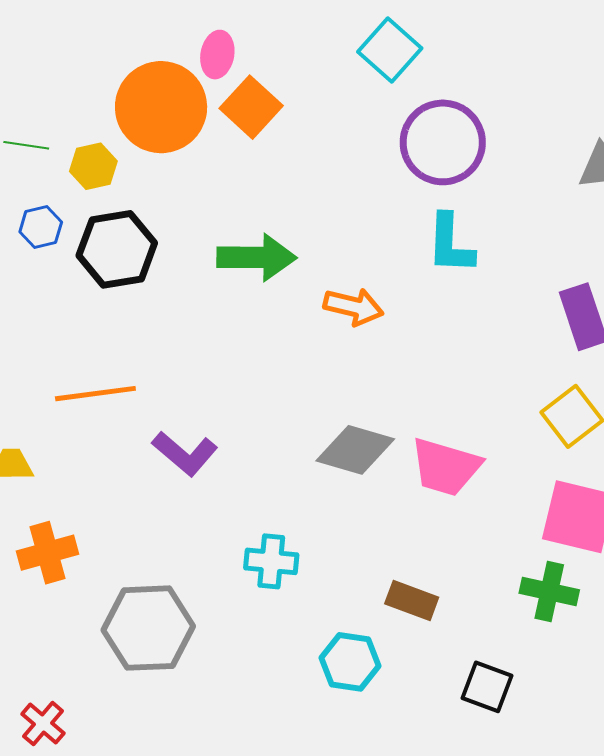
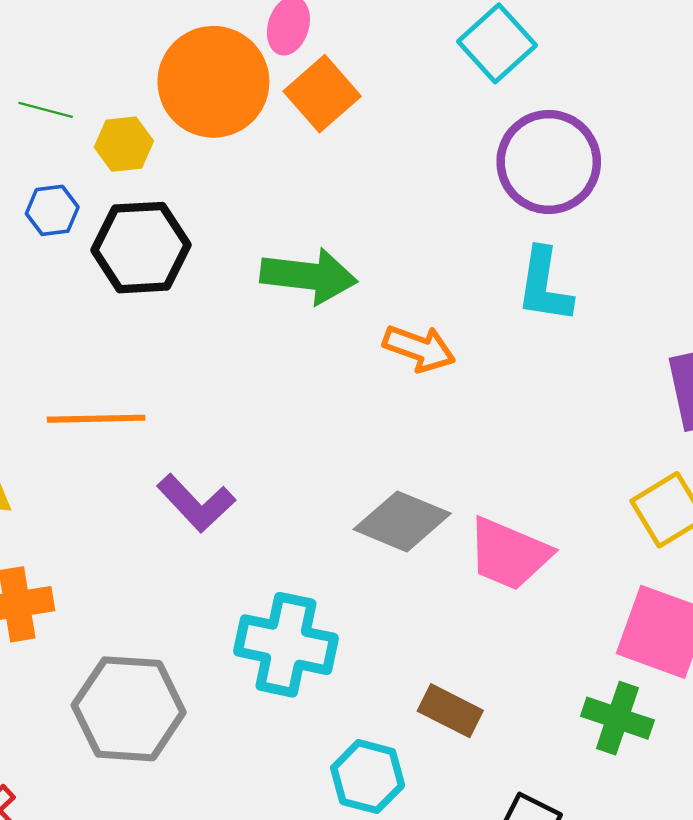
cyan cross: (271, 561) -> (286, 645), size x1.5

